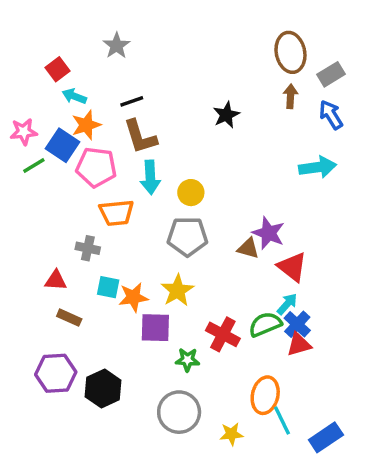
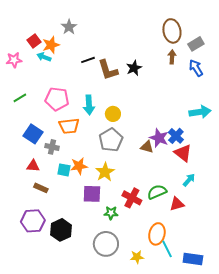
black line: (132, 101) -> (88, 60), moved
orange star: (86, 125) -> (51, 45), moved
pink star: (24, 132) -> (14, 60), moved
brown L-shape: (140, 137) -> (108, 70), moved
blue square: (62, 145) -> (33, 134), moved
cyan arrow: (318, 167) -> (200, 112), moved
gray pentagon: (187, 236) -> (111, 140), turned -30
red triangle: (292, 267) -> (183, 153), moved
orange star: (133, 297) -> (79, 166), moved
cyan arrow: (287, 304) -> (189, 180), moved
blue cross: (297, 324) -> (176, 136), moved
blue rectangle: (326, 437) -> (193, 259), turned 42

